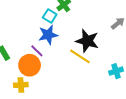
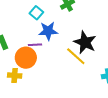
cyan square: (50, 16) -> (36, 13), moved
purple line: (37, 51) -> (35, 45), turned -56

